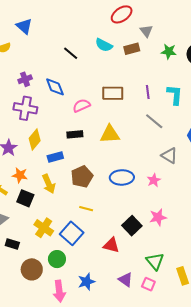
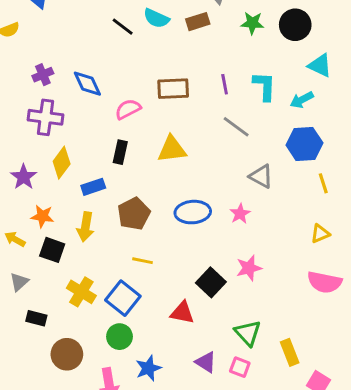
black line: (71, 53) -> (123, 27), moved
black rectangle: (75, 134) -> (120, 152), turned -70
yellow arrow: (49, 184) -> (85, 227), turned 36
green circle: (57, 259) -> (119, 337), moved

